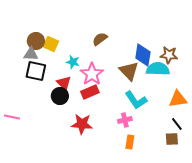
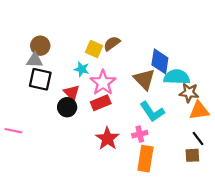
yellow square: (51, 44) -> (94, 49), moved
brown star: (169, 55) -> (189, 93), moved
red star: (82, 124) -> (107, 139), moved, turned 30
orange rectangle: (130, 142) -> (145, 159), size x1.6

